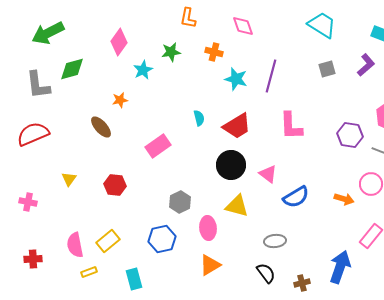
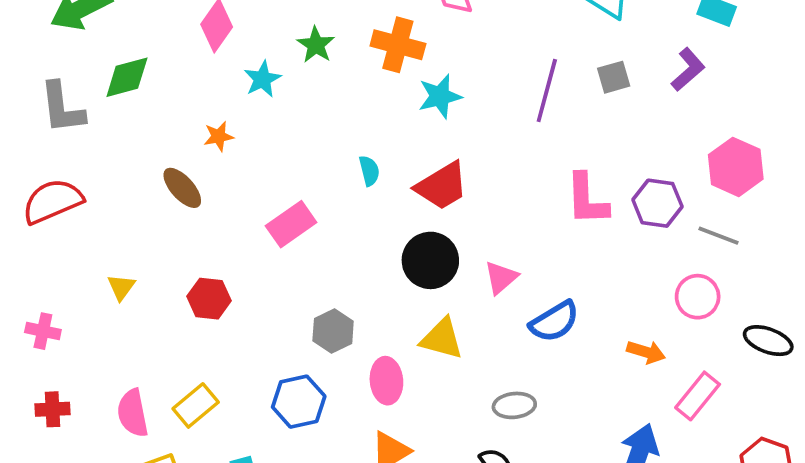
green star: (171, 52) -> (316, 45), turned -30
orange cross: (214, 52) -> (398, 45), size x1.5
purple line: (271, 76) -> (547, 91), moved
cyan star: (236, 79) -> (440, 96), turned -30
pink L-shape: (291, 126) -> (587, 199), moved
pink triangle: (268, 174) -> (501, 278), turned 42
orange arrow: (344, 199) -> (646, 352), moved
red cross: (33, 259) -> (52, 409), moved

